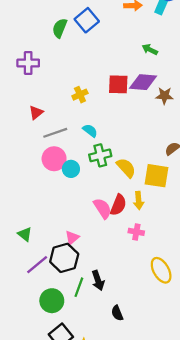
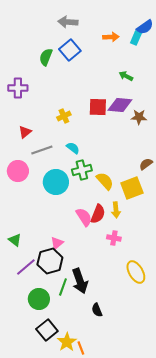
pink circle: (54, 159) -> (18, 171), moved
cyan circle: (71, 169) -> (56, 182), size x1.6
yellow square: (157, 176) -> (132, 188), turned -30
black arrow: (98, 280) -> (80, 281), size x1.4

